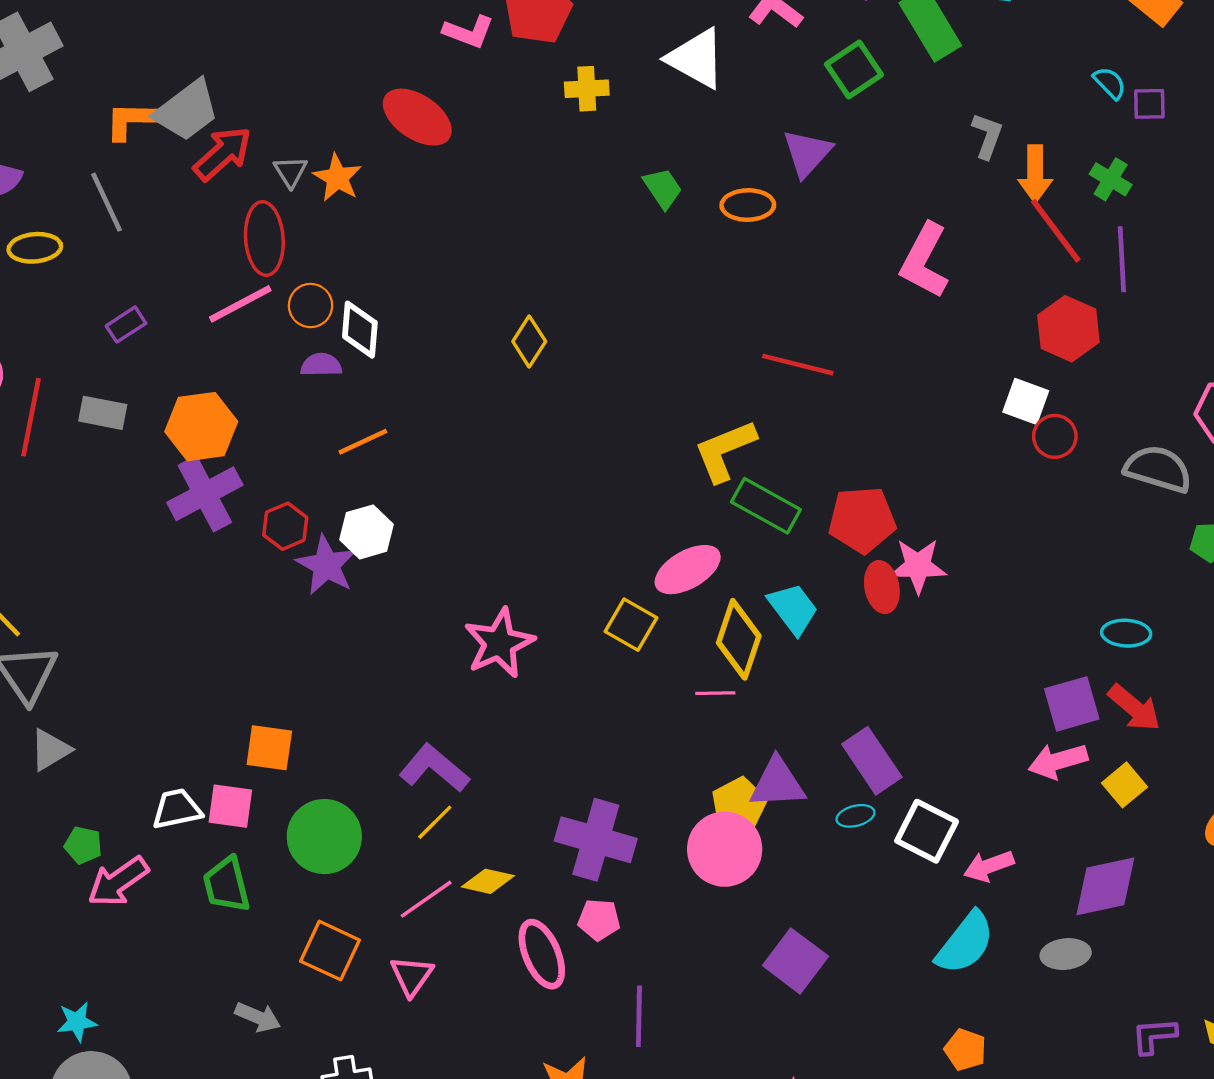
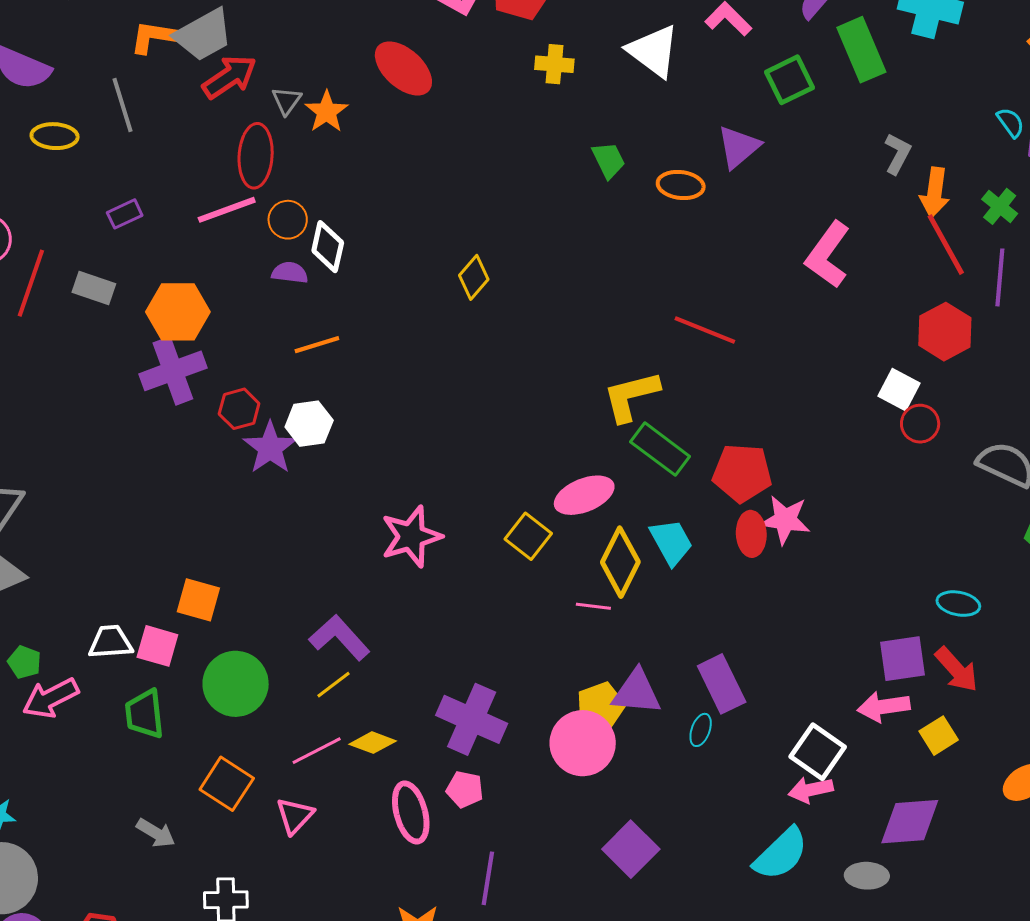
cyan ellipse: (855, 816) -> (701, 730), turned -64
white square: (927, 831) -> (818, 752), moved

